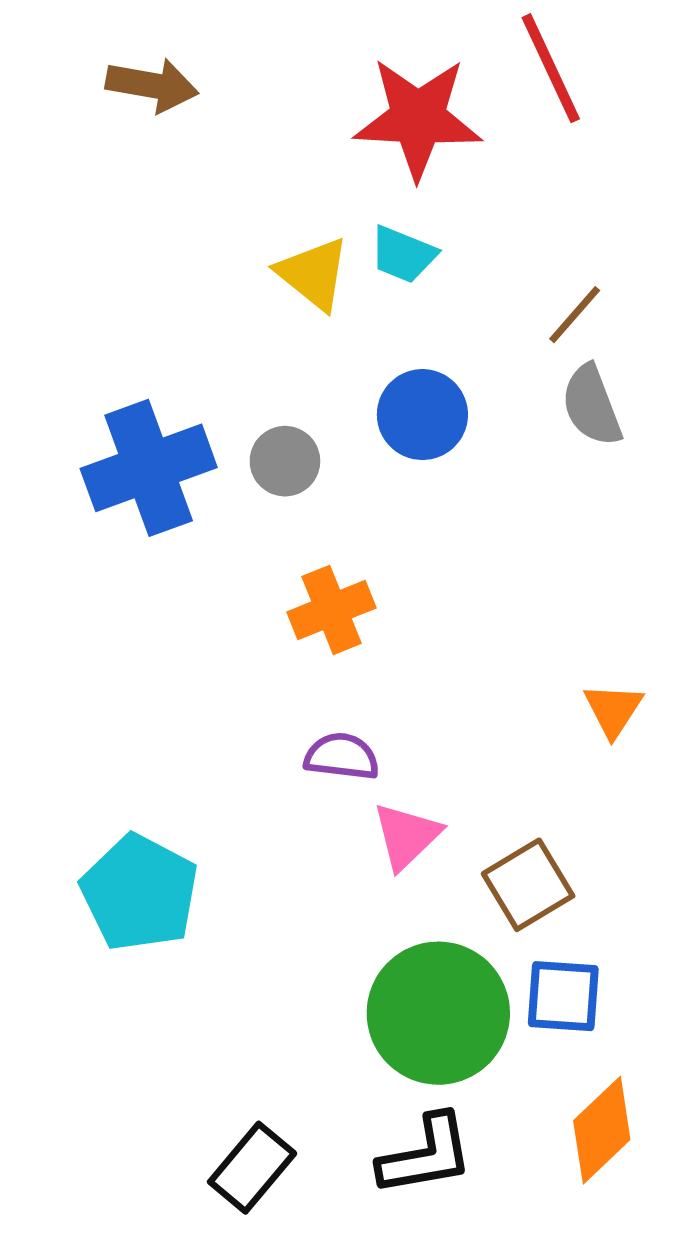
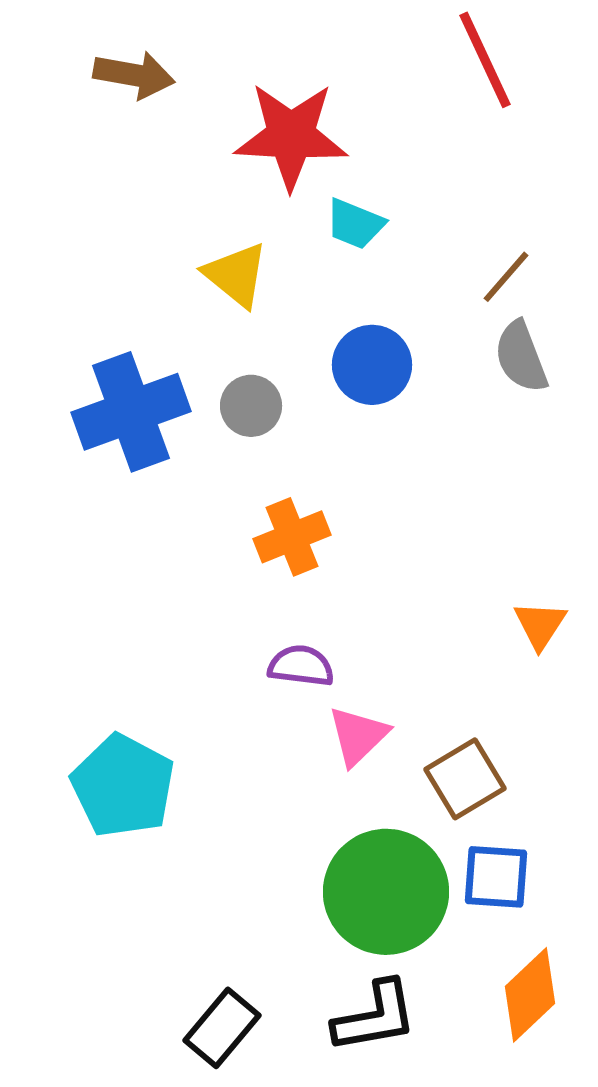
red star: (418, 118) -> (291, 136), moved
yellow triangle: (313, 274) -> (236, 275), moved

